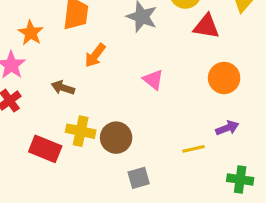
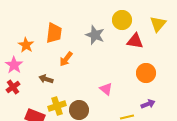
pink triangle: (153, 80) -> (106, 89), moved
yellow cross: (81, 131) -> (57, 106), turned -30

